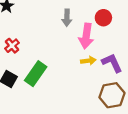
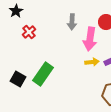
red cross: (12, 46) -> (29, 32), moved

